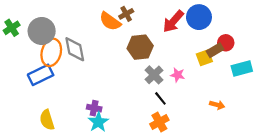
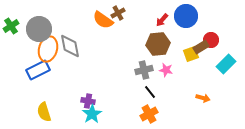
red arrow: (173, 21) -> (162, 20), size x0.6
brown hexagon: (140, 47) -> (158, 44), moved
cyan rectangle: (242, 68) -> (226, 64), turned -30
gray cross: (154, 75) -> (144, 70), turned 30

